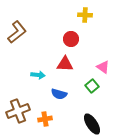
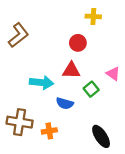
cyan arrow: (38, 75) -> (42, 83), size x1.5
green square: (92, 86) -> (91, 89), moved
brown cross: (18, 111) -> (20, 122), turned 30

